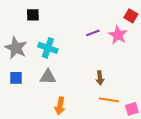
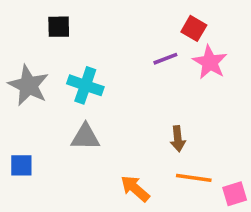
red square: (131, 16) -> (194, 28), moved
blue square: (16, 78) -> (21, 165), moved
orange arrow: (60, 106) -> (135, 188), moved, turned 120

